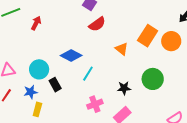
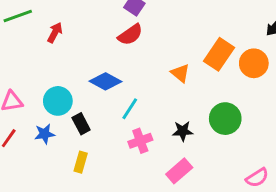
red semicircle: (97, 24) -> (130, 35), moved
pink cross: (95, 104) -> (140, 141), moved
yellow rectangle: (37, 109) -> (81, 162), moved

